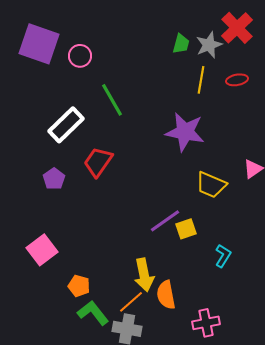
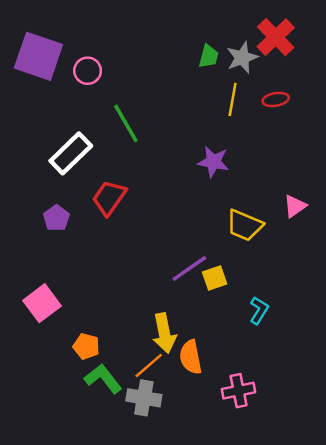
purple star: (185, 132) -> (213, 162), size x0.7

